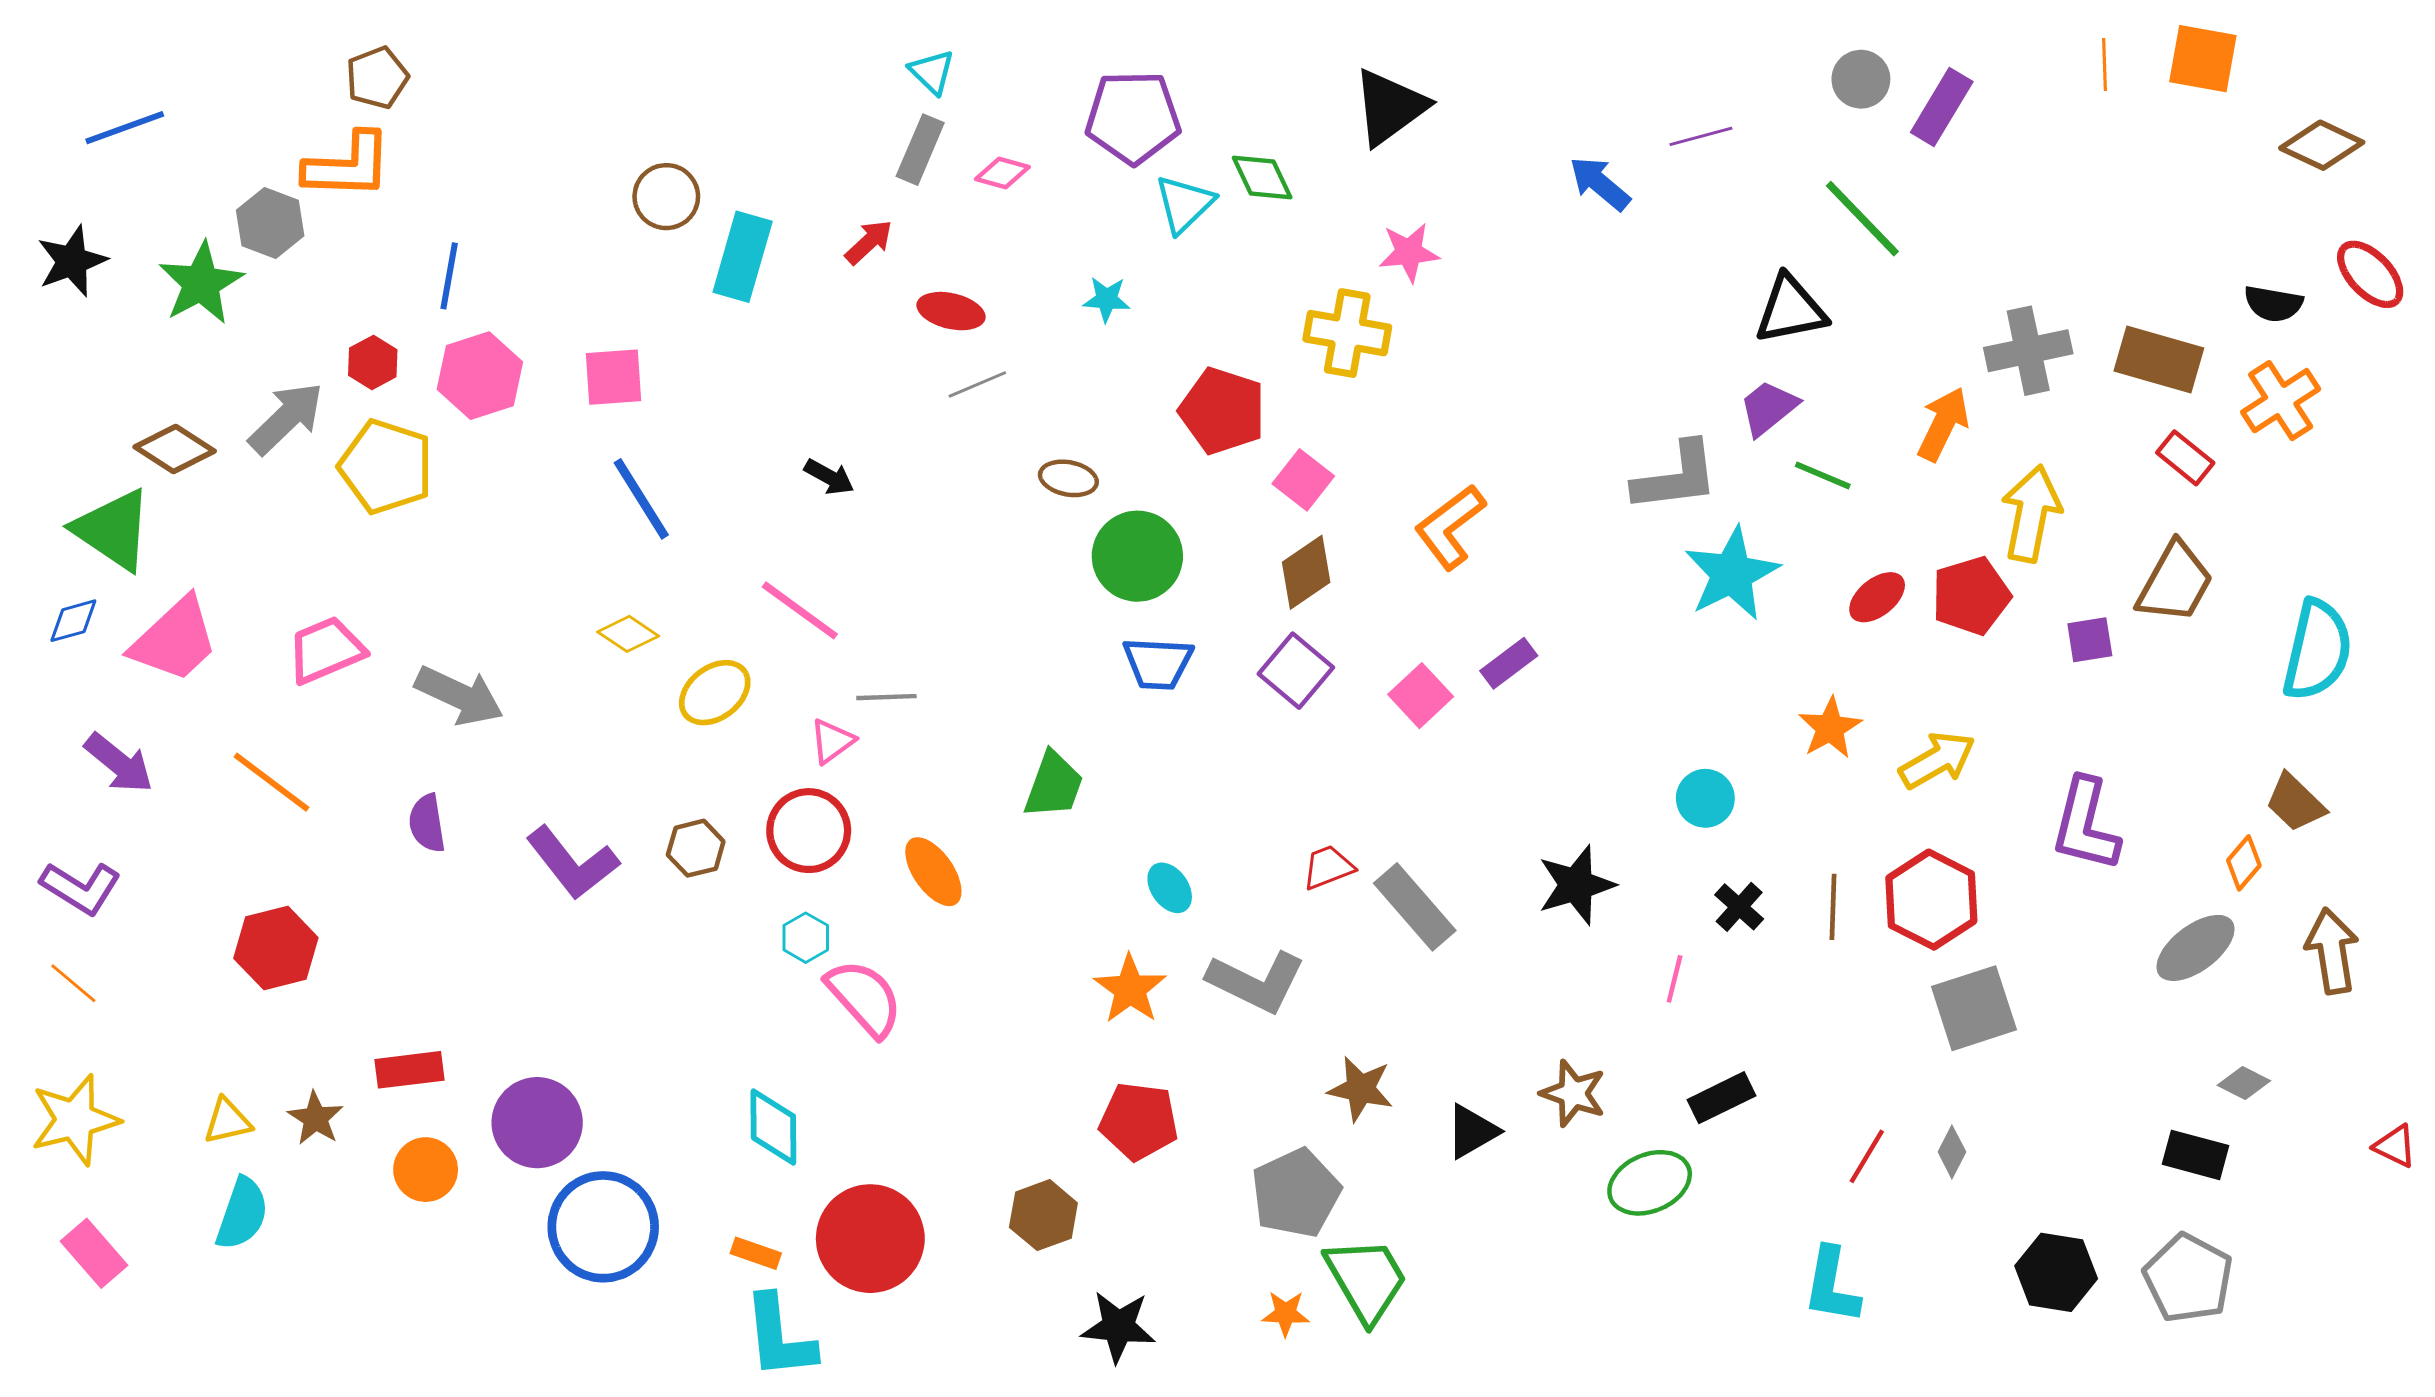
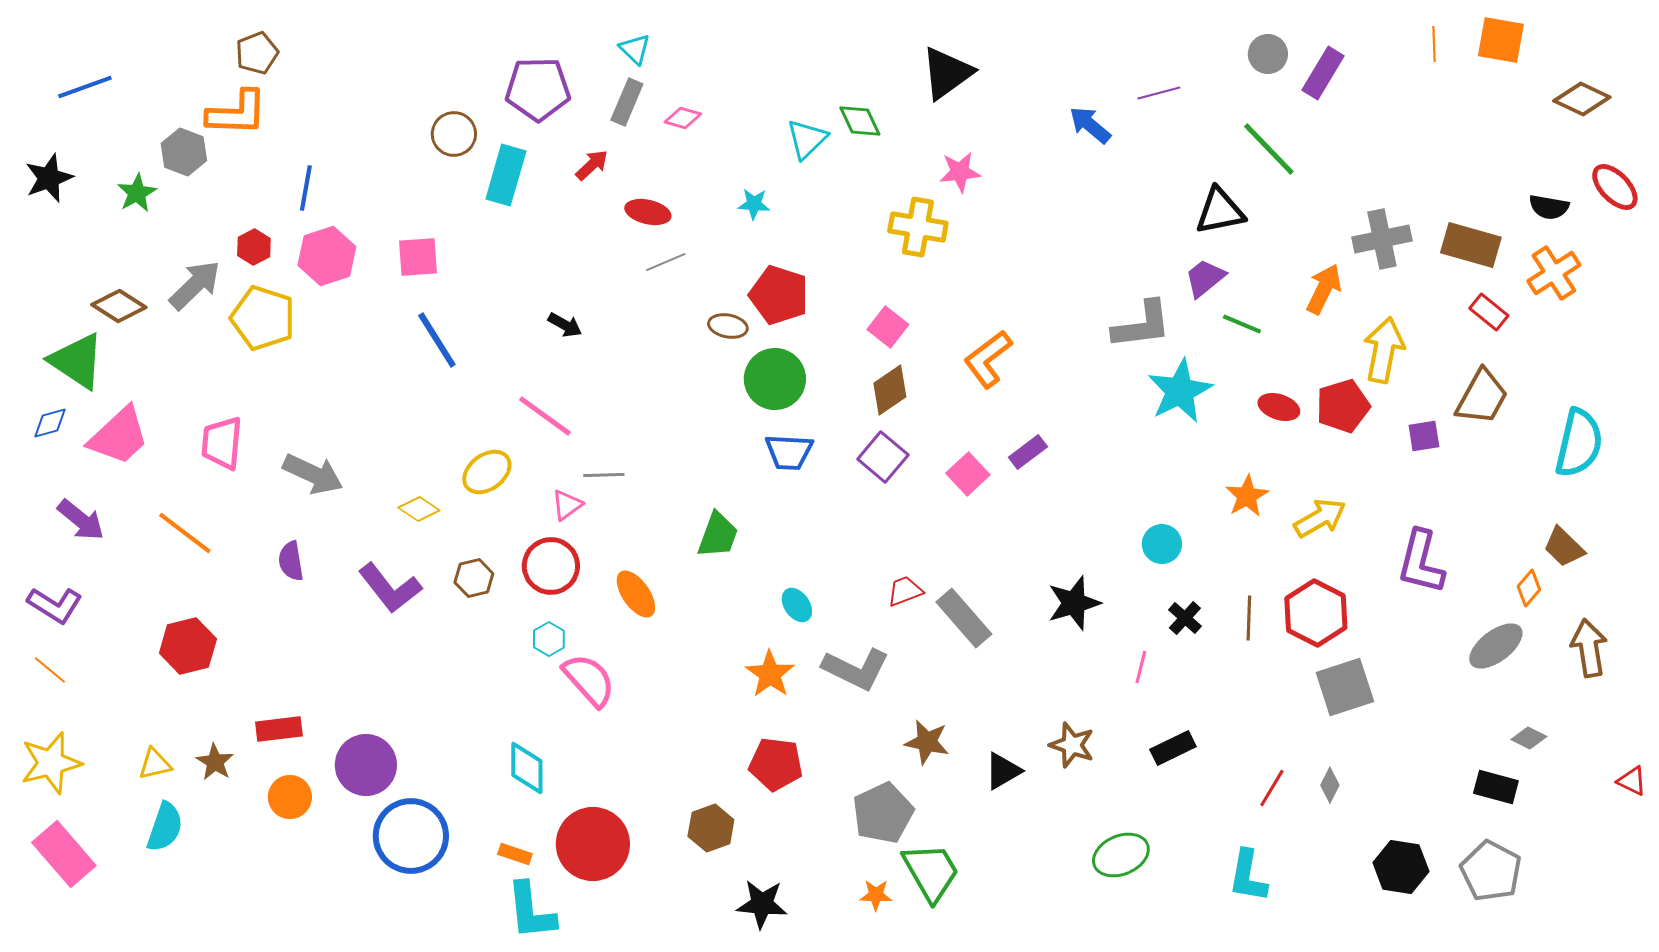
purple pentagon: (1133, 117) -> (538, 89), moved
green star: (201, 283) -> (137, 193), size x0.7
red pentagon: (1223, 411) -> (779, 295), moved
red ellipse: (1877, 597) -> (1279, 407), turned 57
yellow diamond: (628, 634) -> (419, 509), moved
pink trapezoid: (326, 650) -> (222, 443), turned -62
green ellipse: (1650, 1183) -> (1121, 855), moved
pink rectangle: (94, 1253) -> (64, 854), size x1.4

